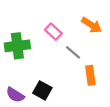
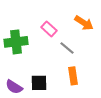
orange rectangle: (90, 75) -> (73, 76), moved
black square: (42, 90) -> (39, 83), turned -30

